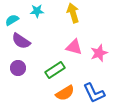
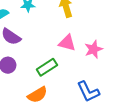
orange semicircle: (65, 93) -> (37, 95), moved

